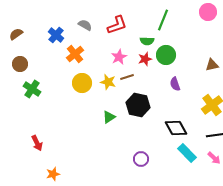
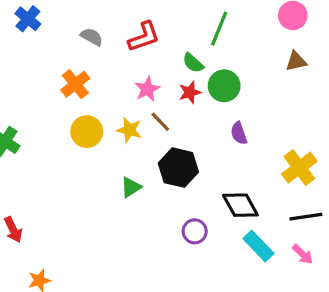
blue cross: (56, 35) -> (28, 19), moved
green semicircle: (147, 41) -> (193, 63), turned 40
brown triangle: (212, 65) -> (296, 61), moved
brown line: (127, 77) -> (160, 122), turned 64
purple circle: (141, 159) -> (195, 231), moved

